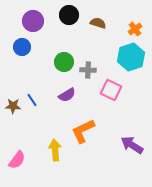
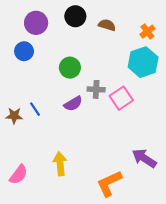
gray cross: (88, 70) -> (96, 89), moved
pink square: (111, 90) -> (121, 98), turned 30
orange L-shape: (83, 131) -> (109, 183), moved

